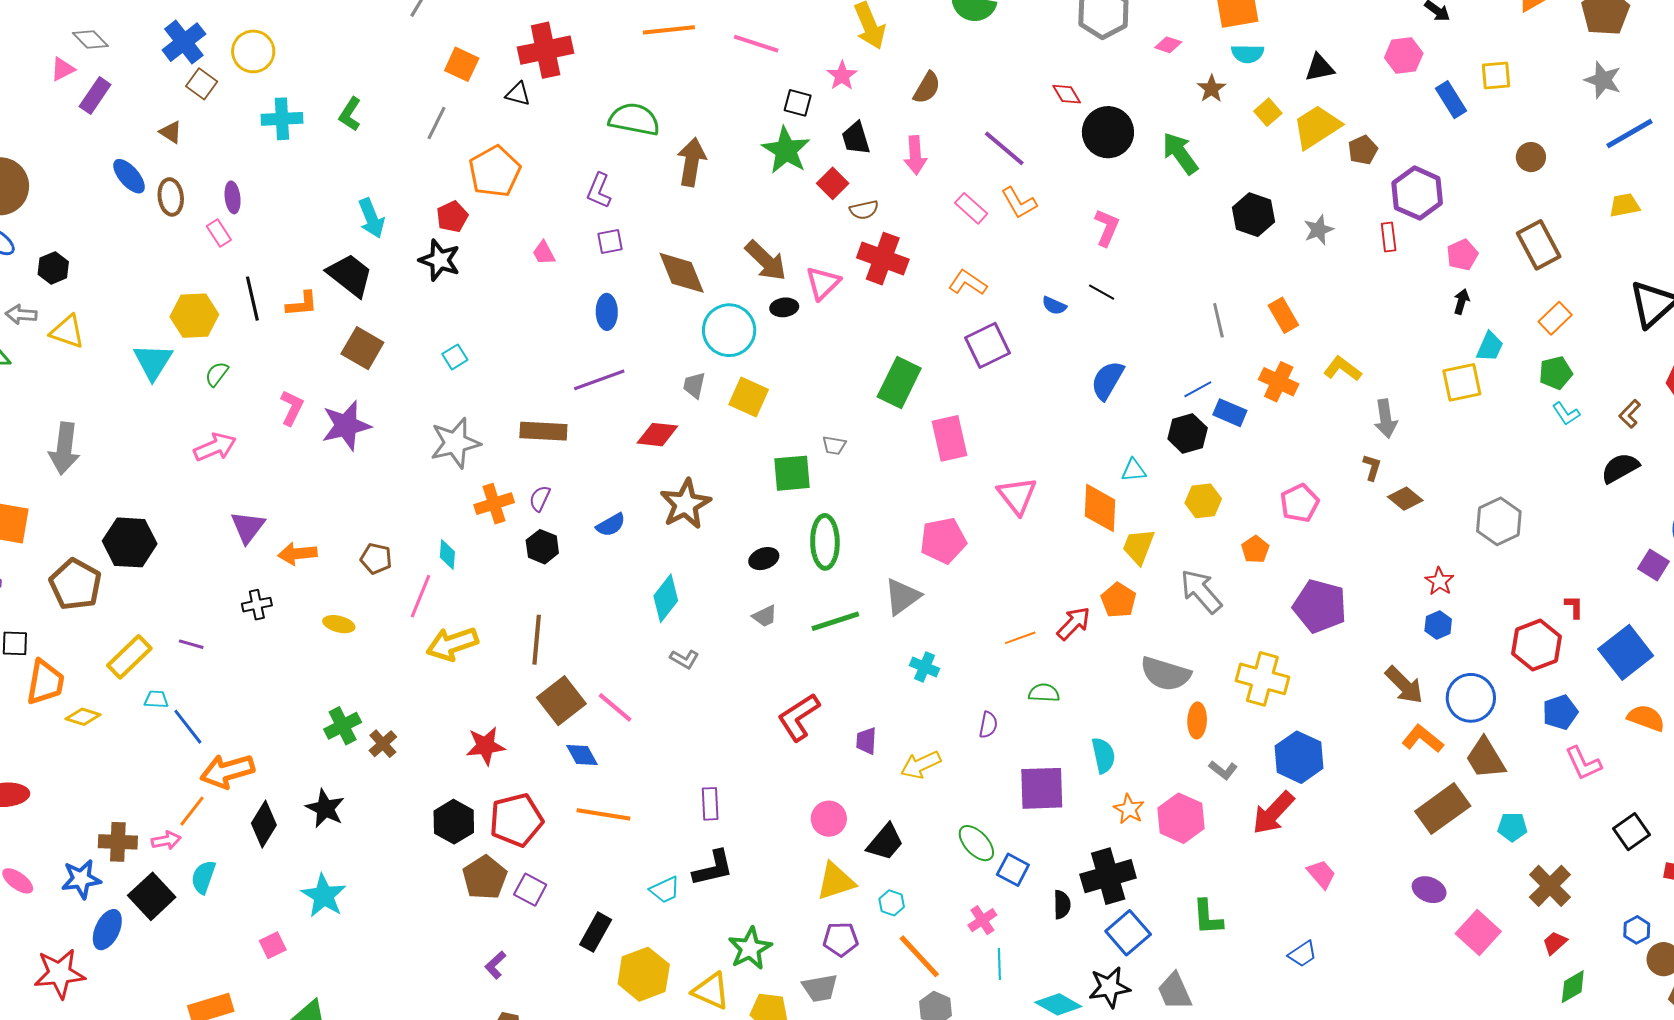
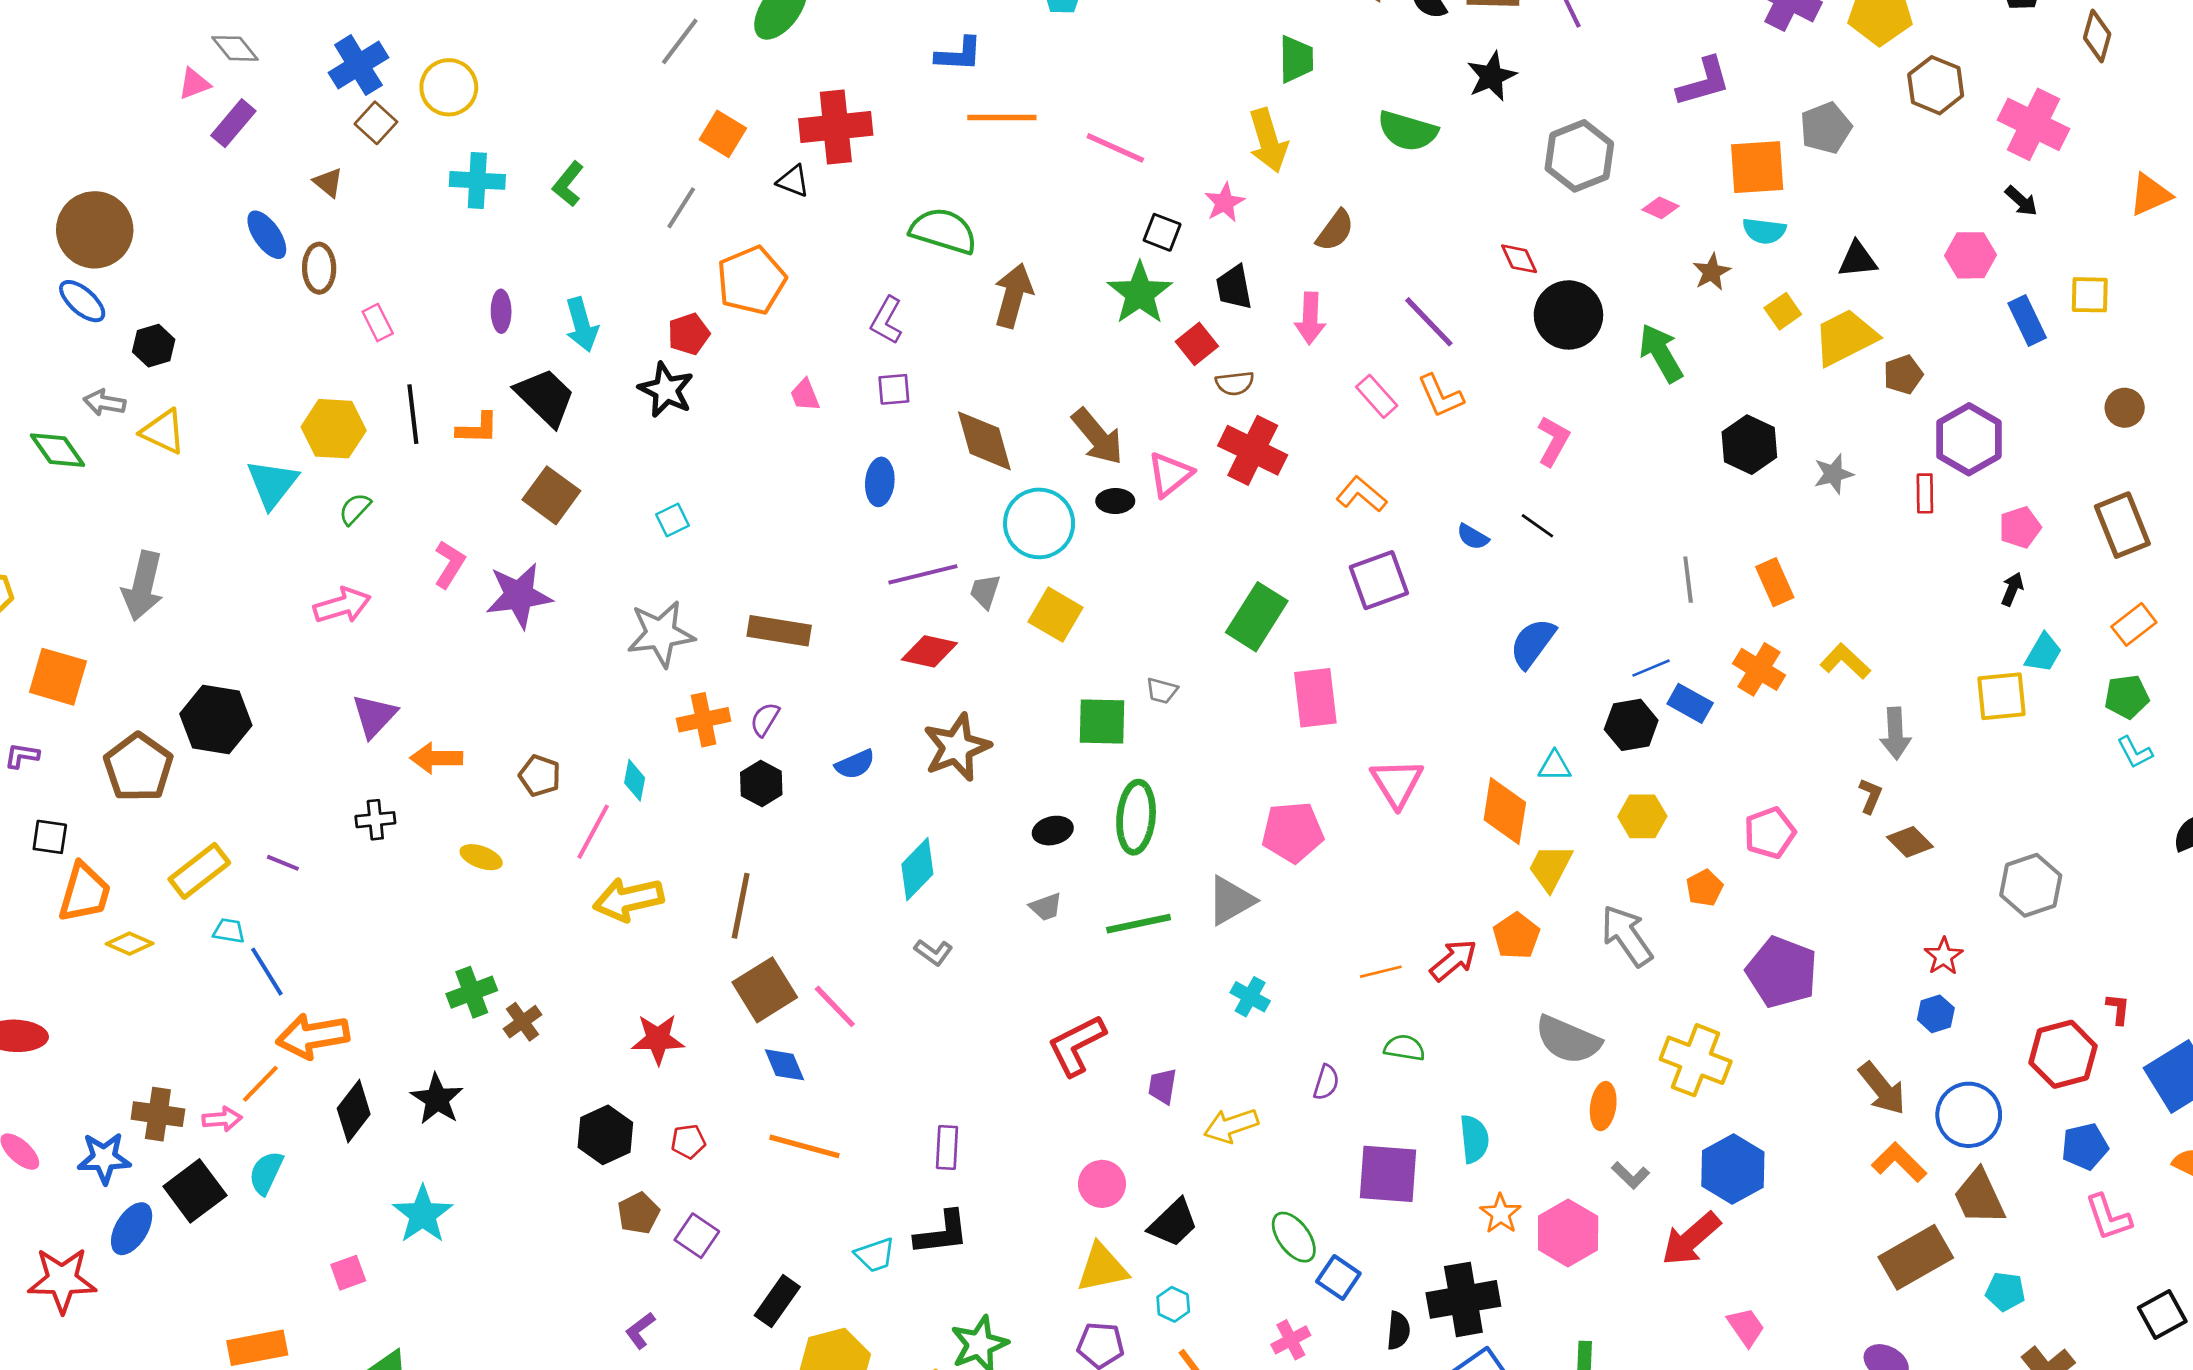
purple ellipse: (233, 197) -> (501, 311), moved
purple line: (599, 380) -> (923, 574), moved
red pentagon: (516, 820) -> (688, 1141), size x0.5
brown pentagon: (485, 878) -> (638, 1213), size x0.7

